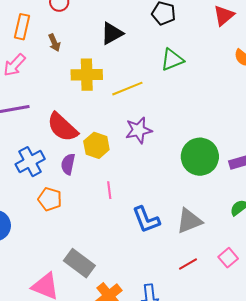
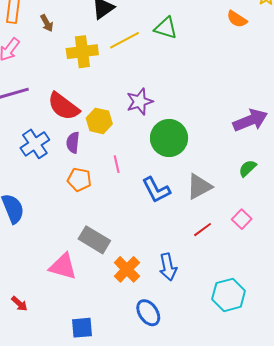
green triangle: (172, 60) -> (166, 28), turned 45
yellow line: (127, 89) -> (125, 40), moved
green circle: (200, 157) -> (169, 138), moved
orange pentagon: (50, 199) -> (79, 180), moved

